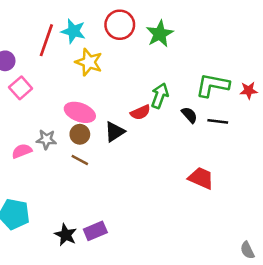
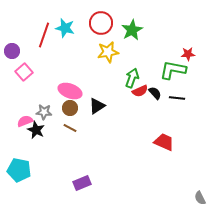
yellow star: (89, 62) -> (108, 52), moved, turned -30
red star: (249, 90) -> (188, 54), moved
red semicircle: (140, 112) -> (140, 91), moved
black star: (66, 235) -> (36, 130), moved

